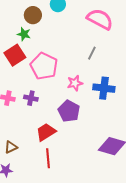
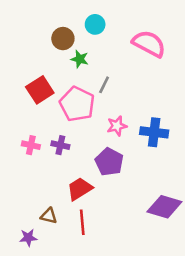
green star: (24, 34) -> (80, 59), moved
gray line: (92, 53) -> (104, 85), moved
brown triangle: (11, 147) -> (49, 216), moved, turned 40

